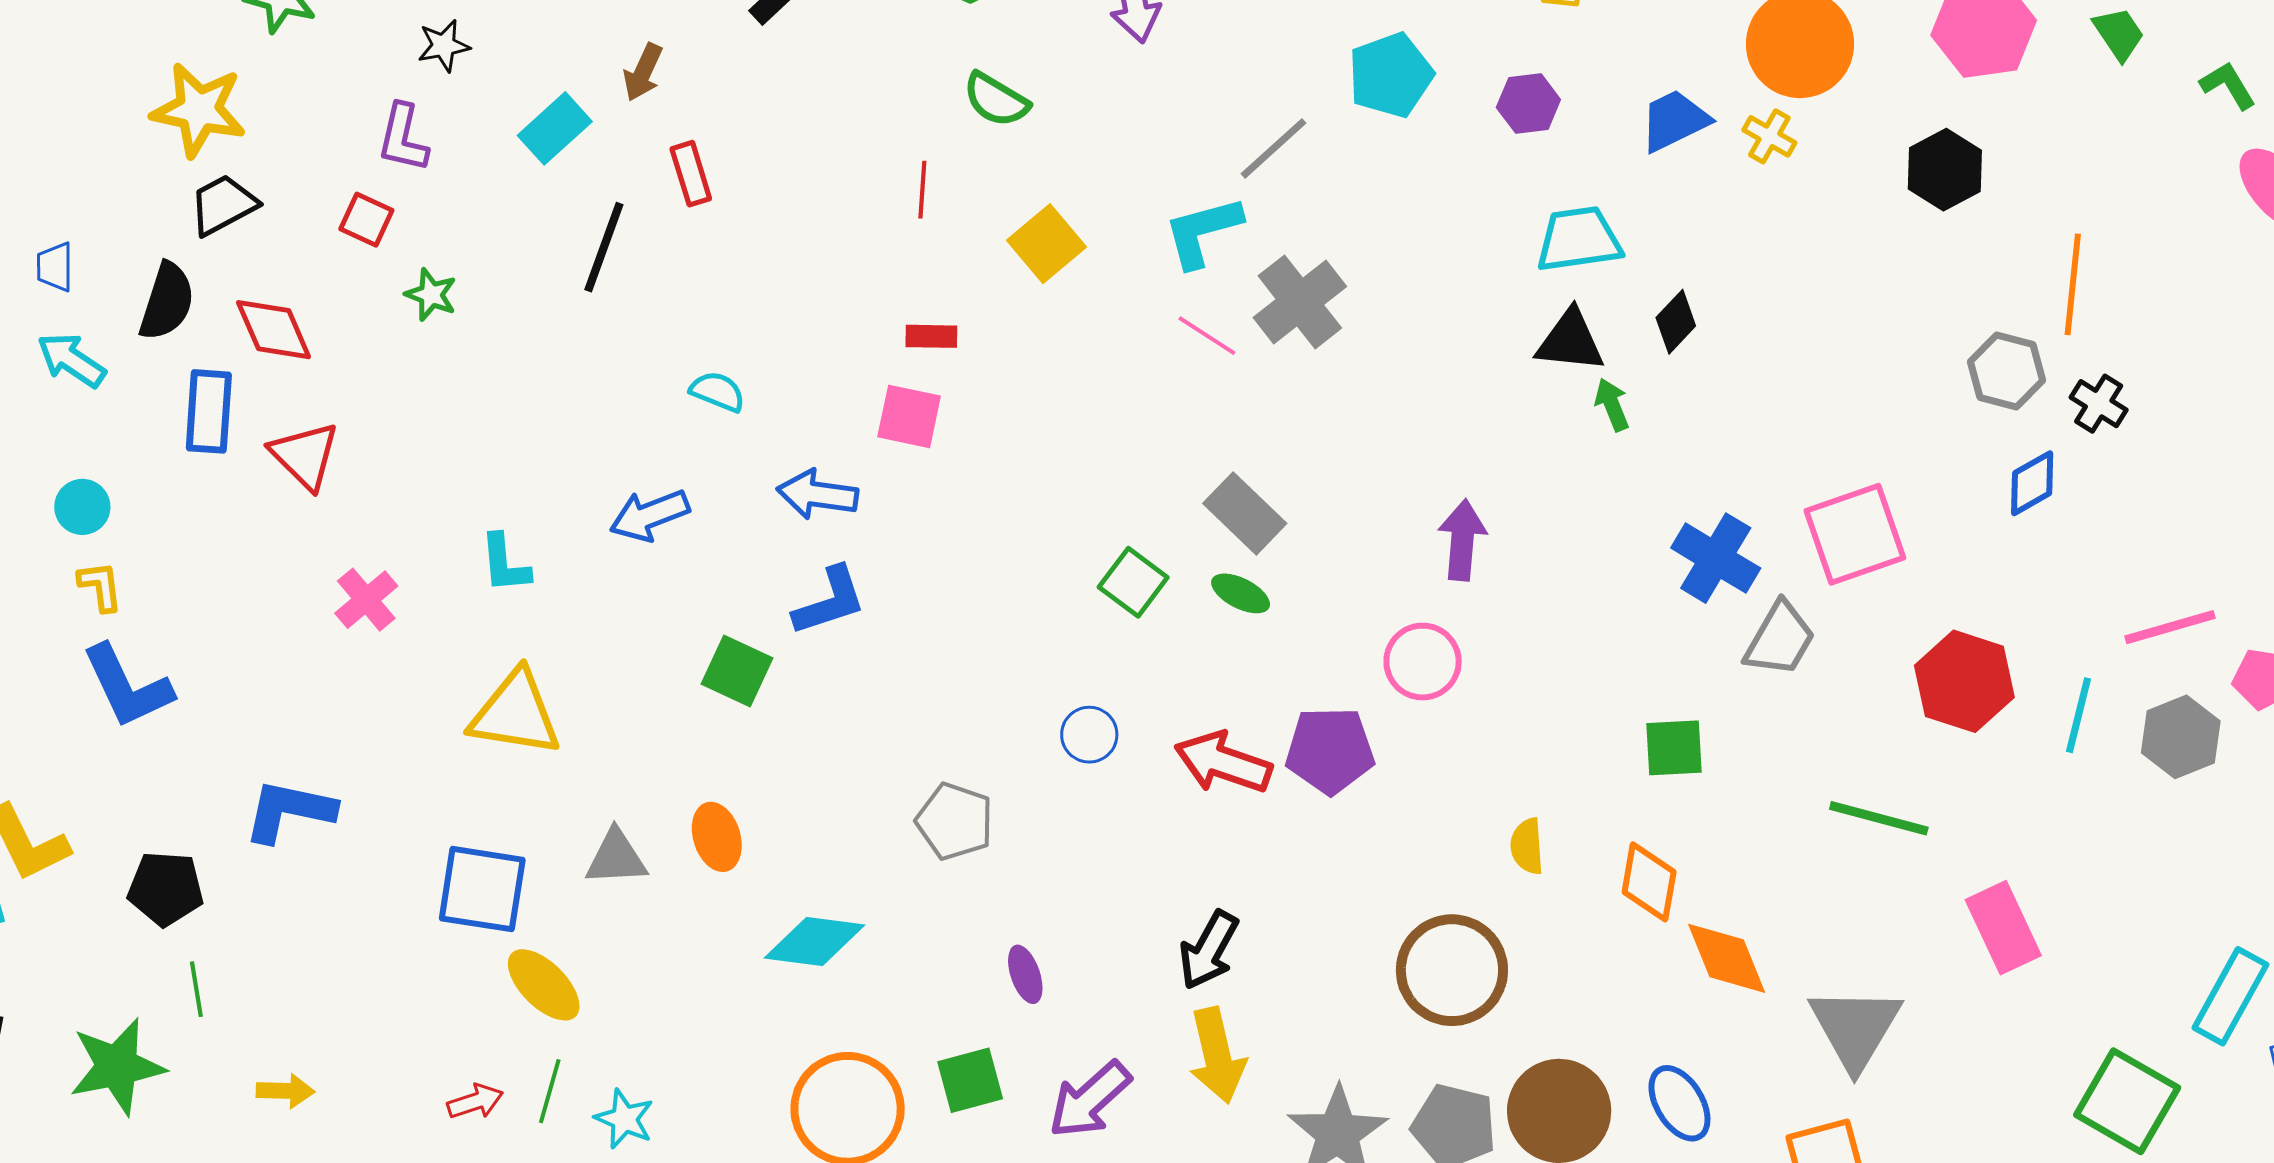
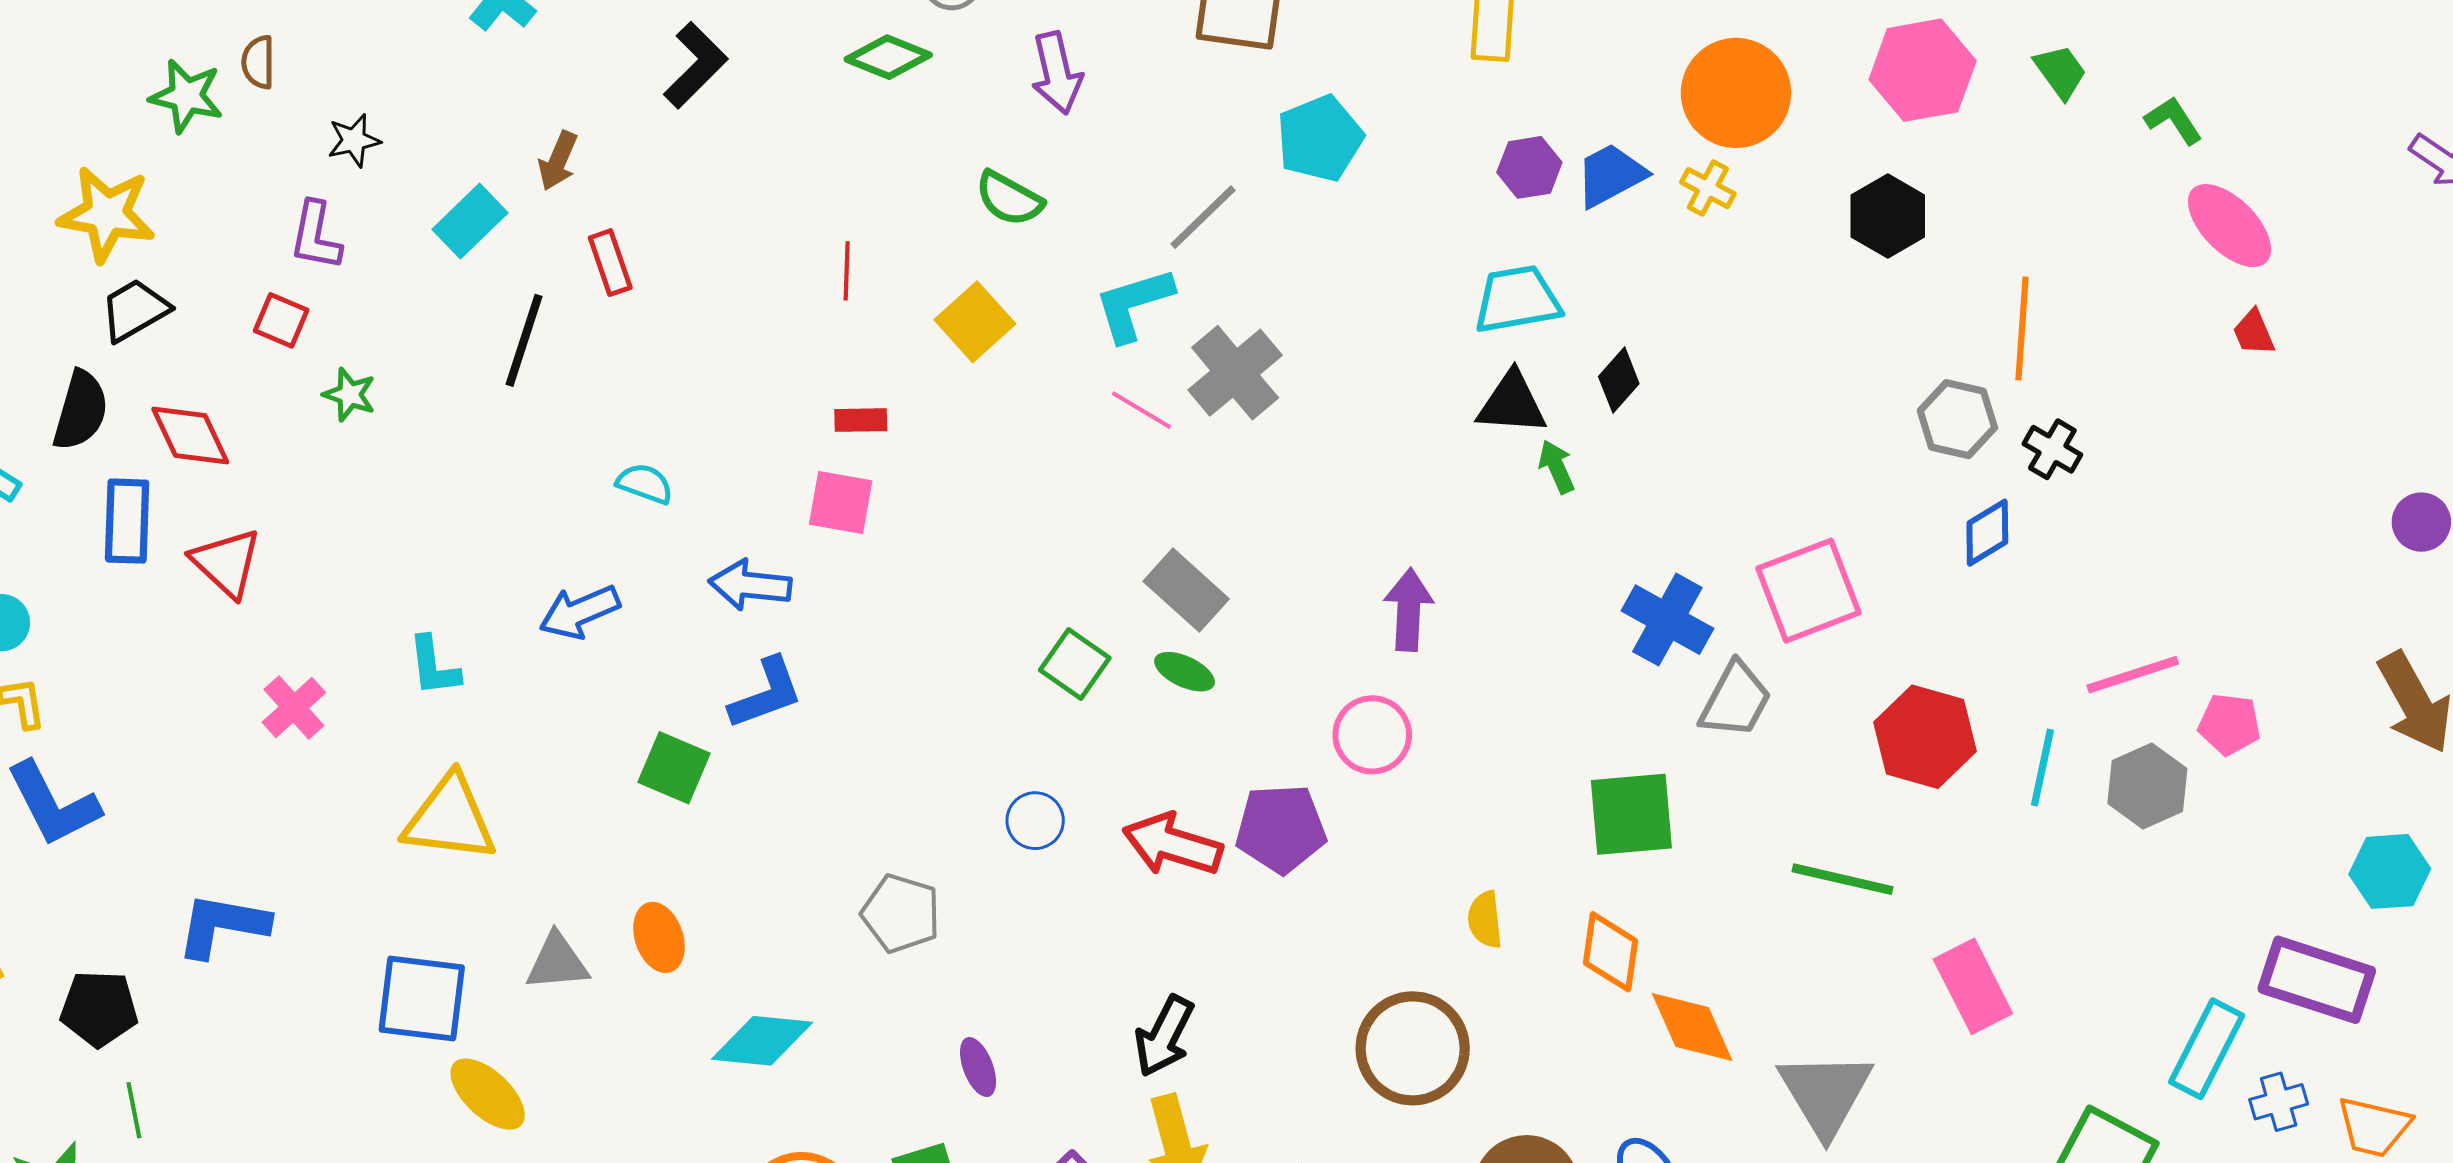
green semicircle: (996, 100) -> (1009, 198), moved
purple hexagon: (1528, 103) -> (1529, 167), moved
green square: (1674, 748) -> (1631, 814), size x1.4

